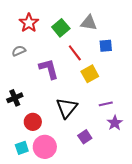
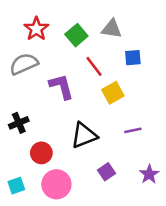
gray semicircle: (19, 51) -> (24, 64), size x1.6
black triangle: (67, 108) -> (84, 135), turned 30
purple star: (115, 123) -> (149, 174), moved
cyan square: (22, 148) -> (16, 186), moved

